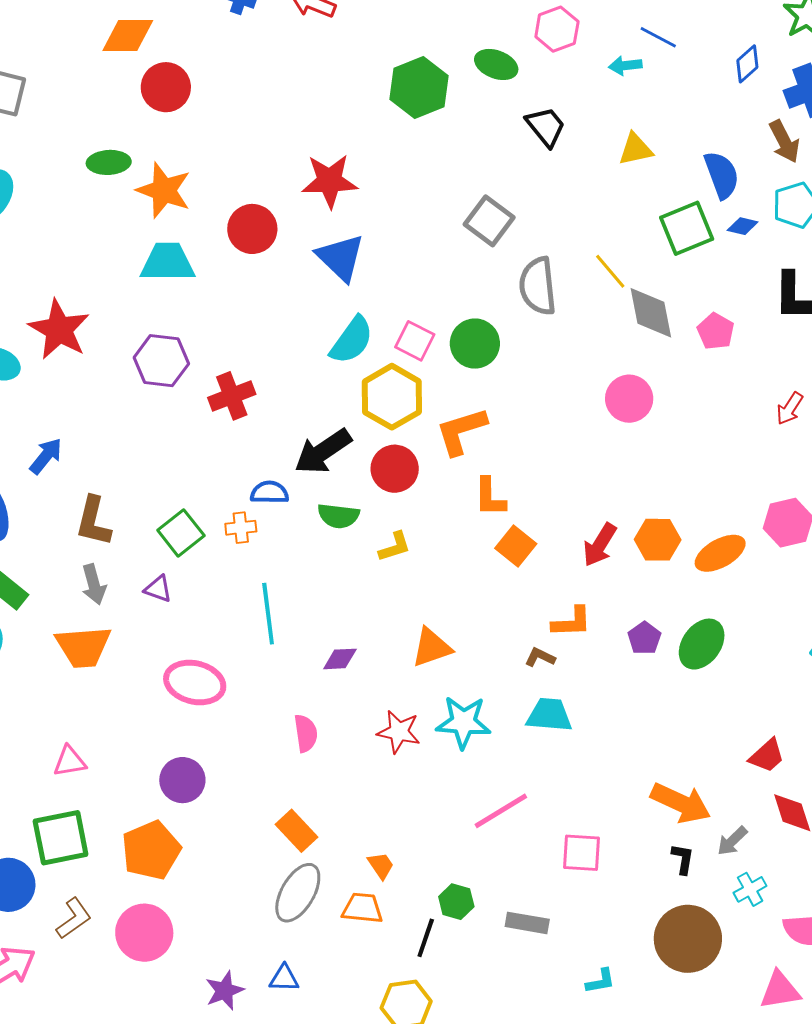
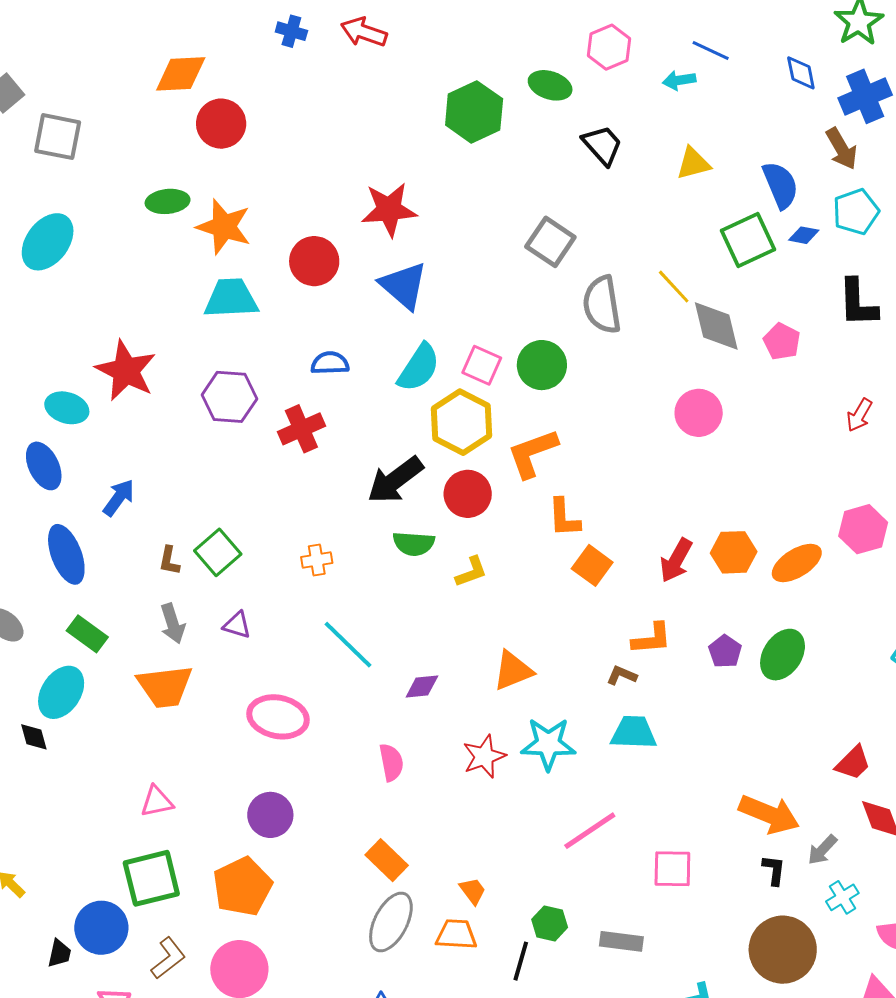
blue diamond: (747, 64) -> (801, 73), turned -57
blue semicircle: (269, 493) -> (330, 363), moved
brown L-shape: (93, 521) -> (169, 561), size x0.6
green square: (181, 533) -> (218, 552), moved
cyan line: (268, 614) -> (348, 645), turned -36
red star: (399, 732) -> (484, 756), turned -30

